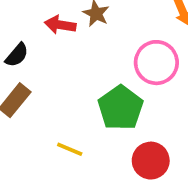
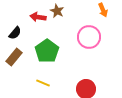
green pentagon: (121, 108) -> (47, 51), moved

